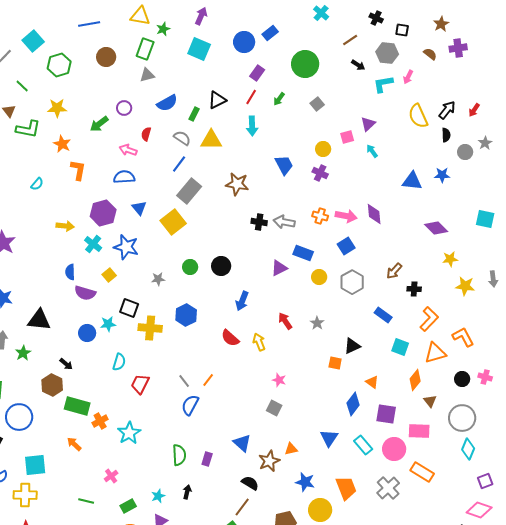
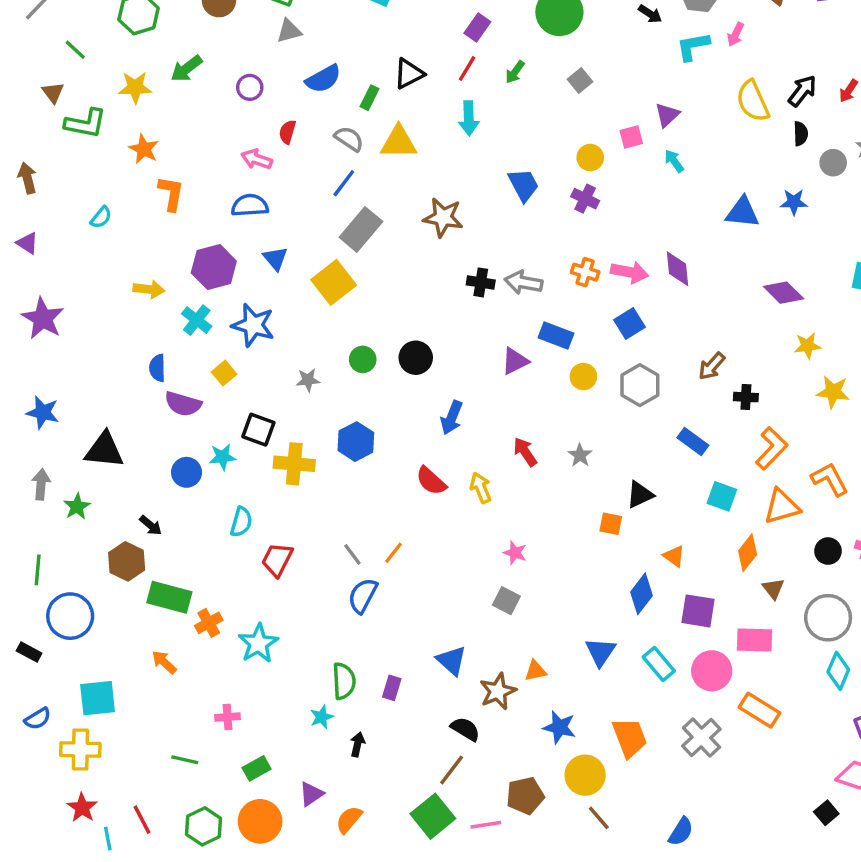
green arrow: (99, 124) -> (186, 69), moved
pink cross: (111, 476) -> (228, 717), turned 32
cyan star: (158, 496) -> (322, 717), moved

